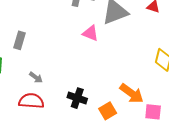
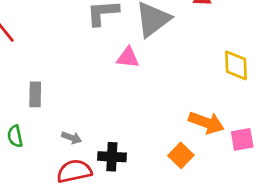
black cross: (77, 98) -> (112, 157), moved

